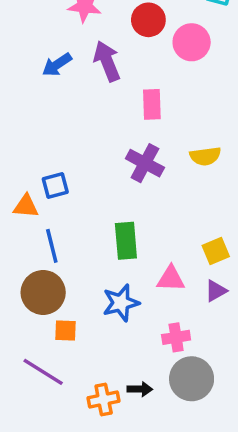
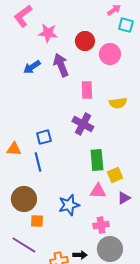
yellow semicircle: (205, 156) -> (118, 103), moved
blue square: (55, 185) -> (44, 137), moved
green rectangle: (126, 241) -> (97, 160), moved
blue line: (52, 246) -> (38, 162), moved
yellow square: (216, 251) -> (115, 175), moved

